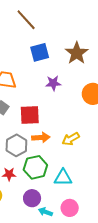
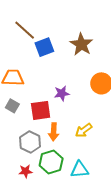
brown line: (26, 20) -> (25, 30), moved
purple star: (53, 83) -> (62, 93), moved
orange arrow: (41, 138) -> (54, 132), turned 102

